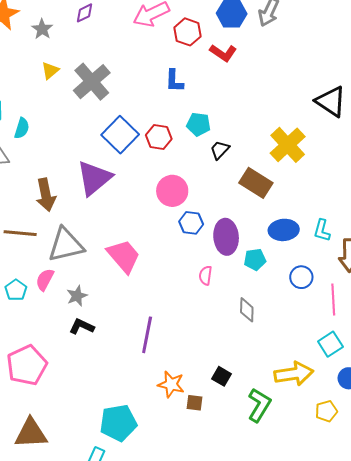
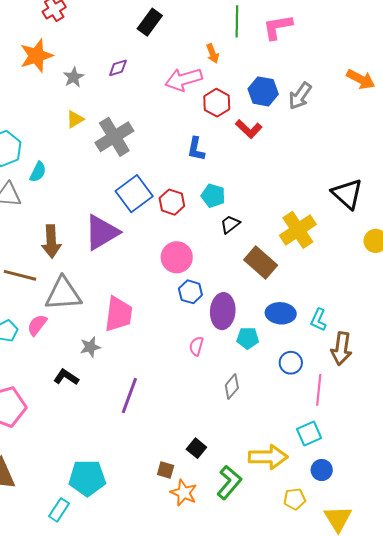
pink trapezoid: (124, 256) -> (119, 314), turned 39
gray star: (77, 296) -> (90, 347), moved
gray diamond: (247, 310) -> (232, 386), turned 30
orange star: (171, 384) -> (184, 493), moved

